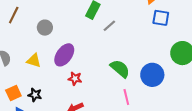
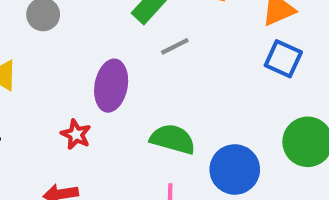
purple ellipse: (64, 55) -> (111, 86), moved, turned -40
green semicircle: (120, 69) -> (173, 139), turned -40

